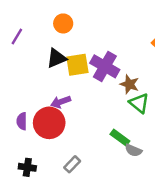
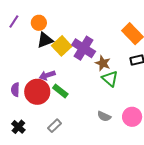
orange circle: (63, 23) -> (39, 23), moved
yellow square: (77, 65) -> (62, 46), turned -36
green rectangle: (120, 138) -> (60, 91), moved
black cross: (27, 167) -> (18, 127), turned 32

